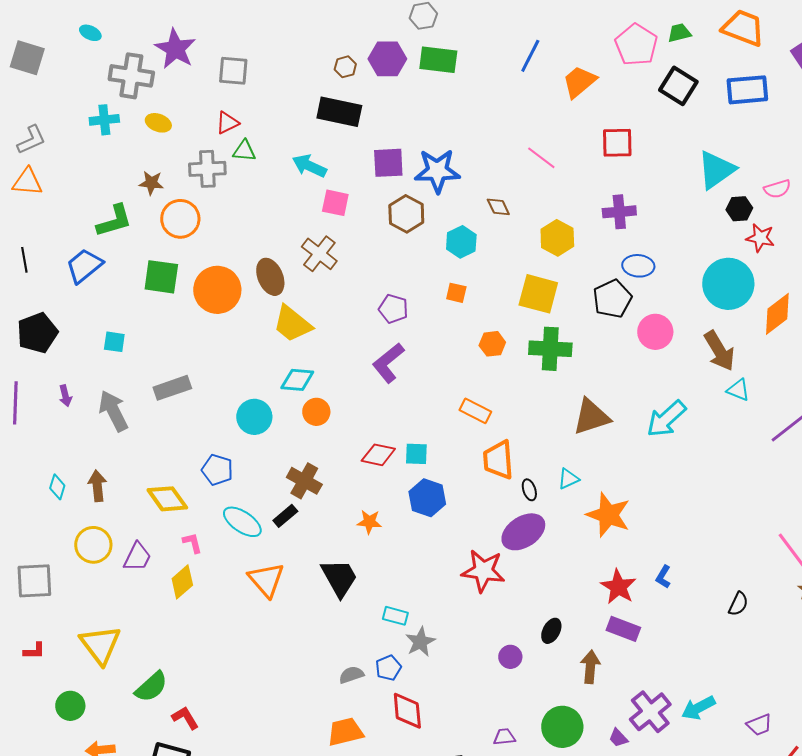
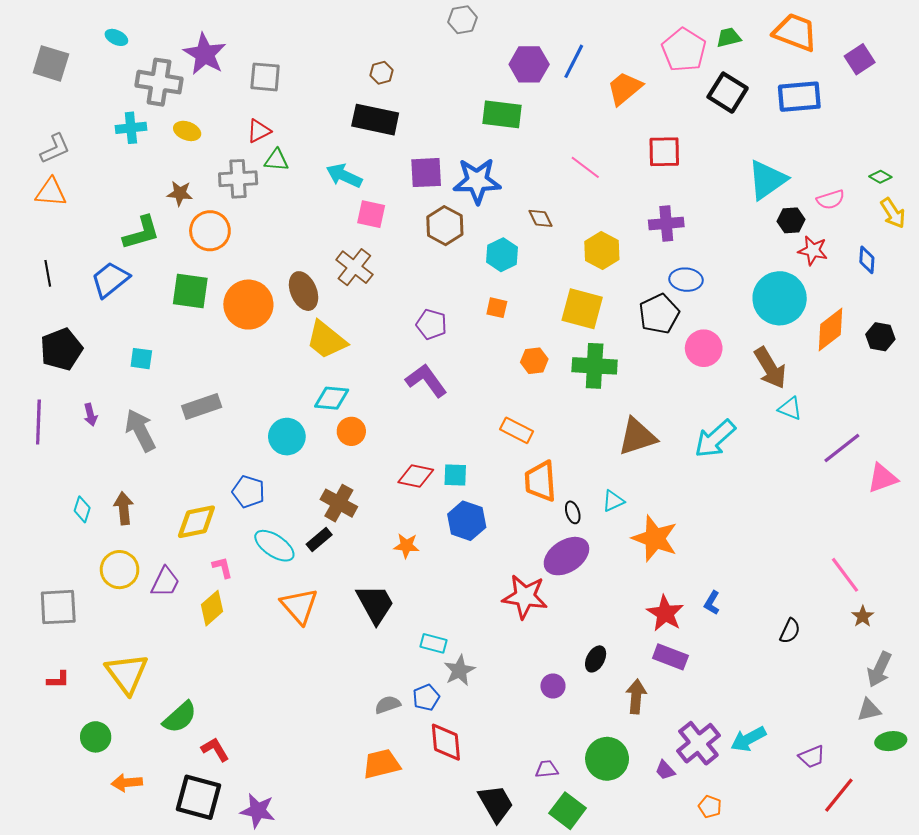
purple hexagon: (387, 59) -> (529, 64), moved
green rectangle: (438, 60) -> (502, 114), moved
purple L-shape: (388, 363) -> (426, 380), turned 93
yellow diamond: (167, 499) -> (196, 522), turned -66

